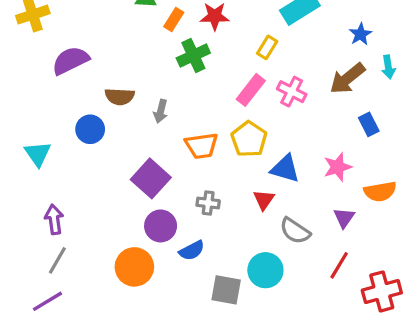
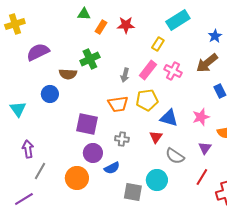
green cross: (193, 56) -> (90, 59), moved
gray arrow: (161, 111) -> (125, 75), moved
yellow pentagon: (249, 139) -> (147, 100), turned 30
purple square: (151, 178) -> (87, 124), turned -30
gray line: (57, 260) -> (40, 171), moved

